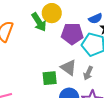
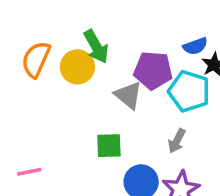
yellow circle: (52, 13) -> (77, 67), moved
gray triangle: (69, 68) -> (128, 95), moved

